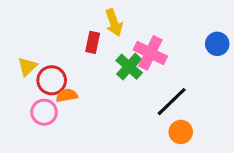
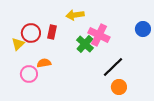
yellow arrow: (114, 23) -> (75, 15), turned 102
red rectangle: (93, 42) -> (52, 32), moved
red circle: (52, 80) -> (31, 33), moved

